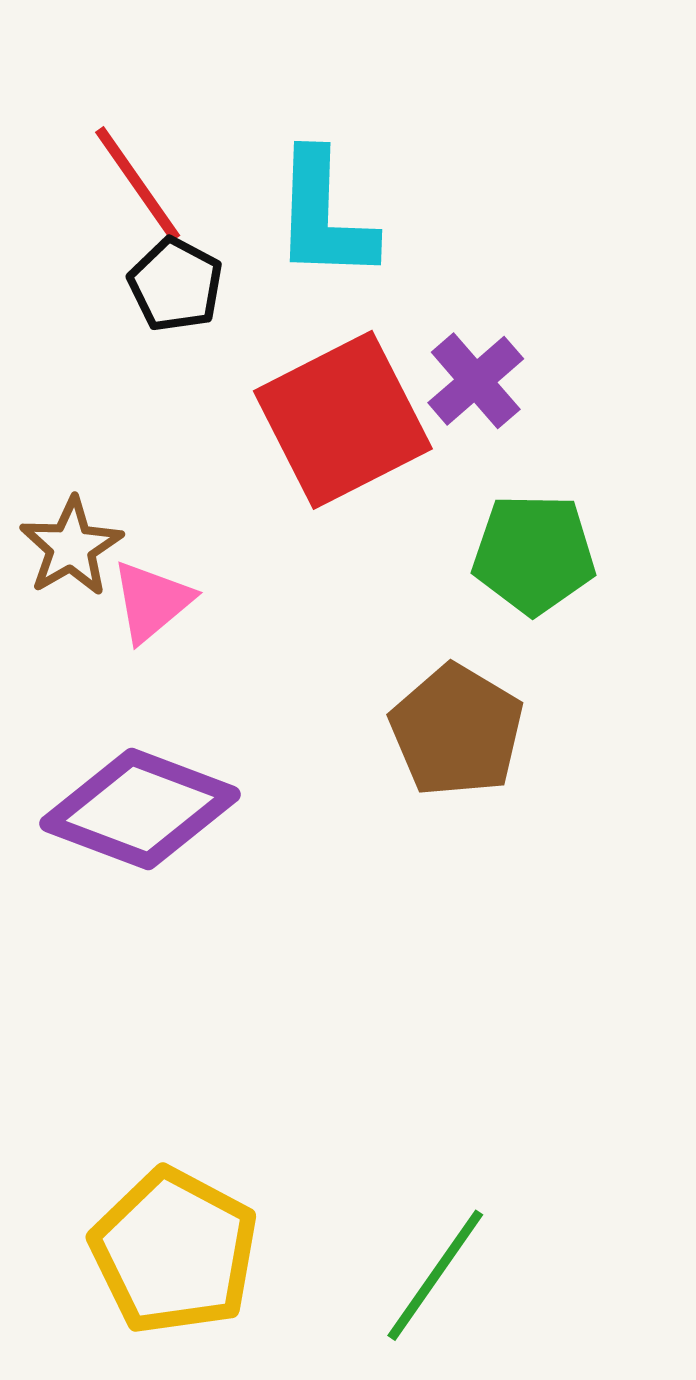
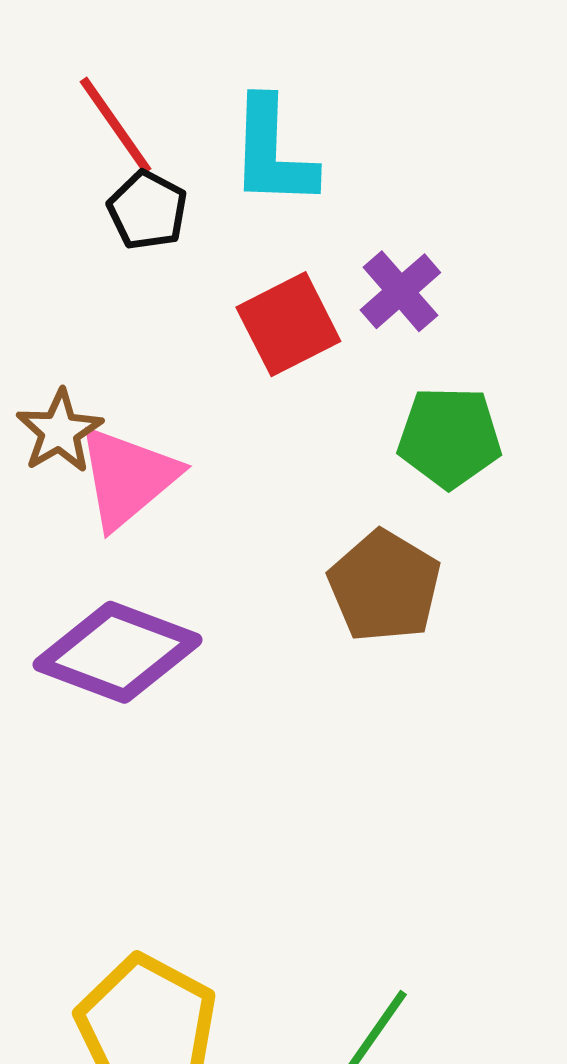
red square: (343, 420) -> (288, 324), size x0.7
pink triangle: (152, 601) -> (127, 477), size x1.5

